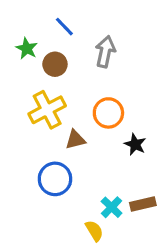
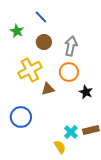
gray arrow: (105, 52) -> (71, 46), moved
brown circle: (55, 64) -> (44, 42), moved
blue circle: (55, 179) -> (21, 117), moved

